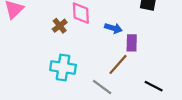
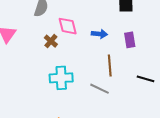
purple rectangle: (132, 43) -> (130, 40), moved
brown line: (118, 64) -> (110, 66), turned -35

